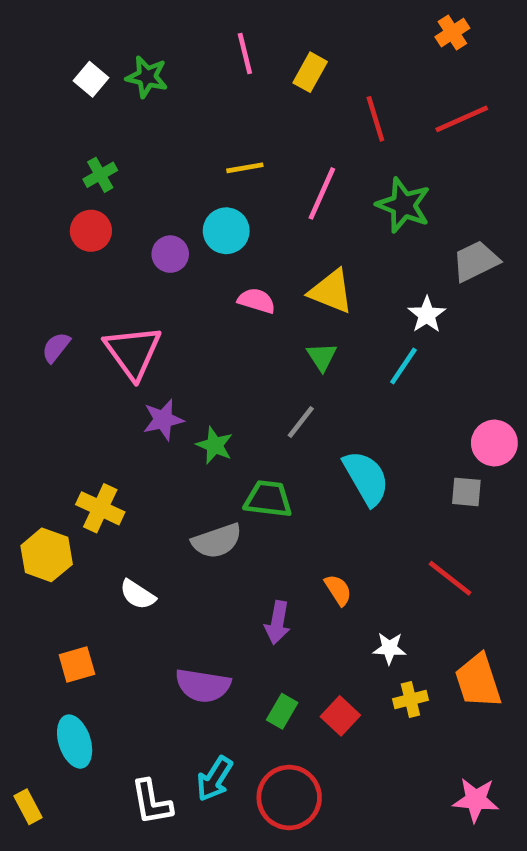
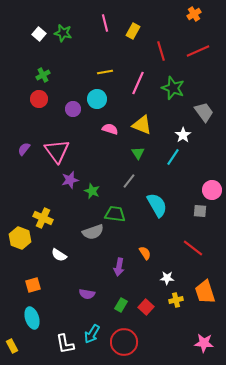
gray trapezoid: (476, 261) -> (204, 112), turned 80
purple semicircle: (203, 686) -> (87, 294), size x0.7

